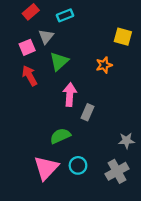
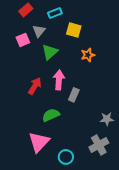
yellow square: (123, 37) -> (74, 30), moved
red arrow: (30, 76) -> (35, 86), moved, turned 60
cyan circle: (78, 165) -> (66, 157), moved

